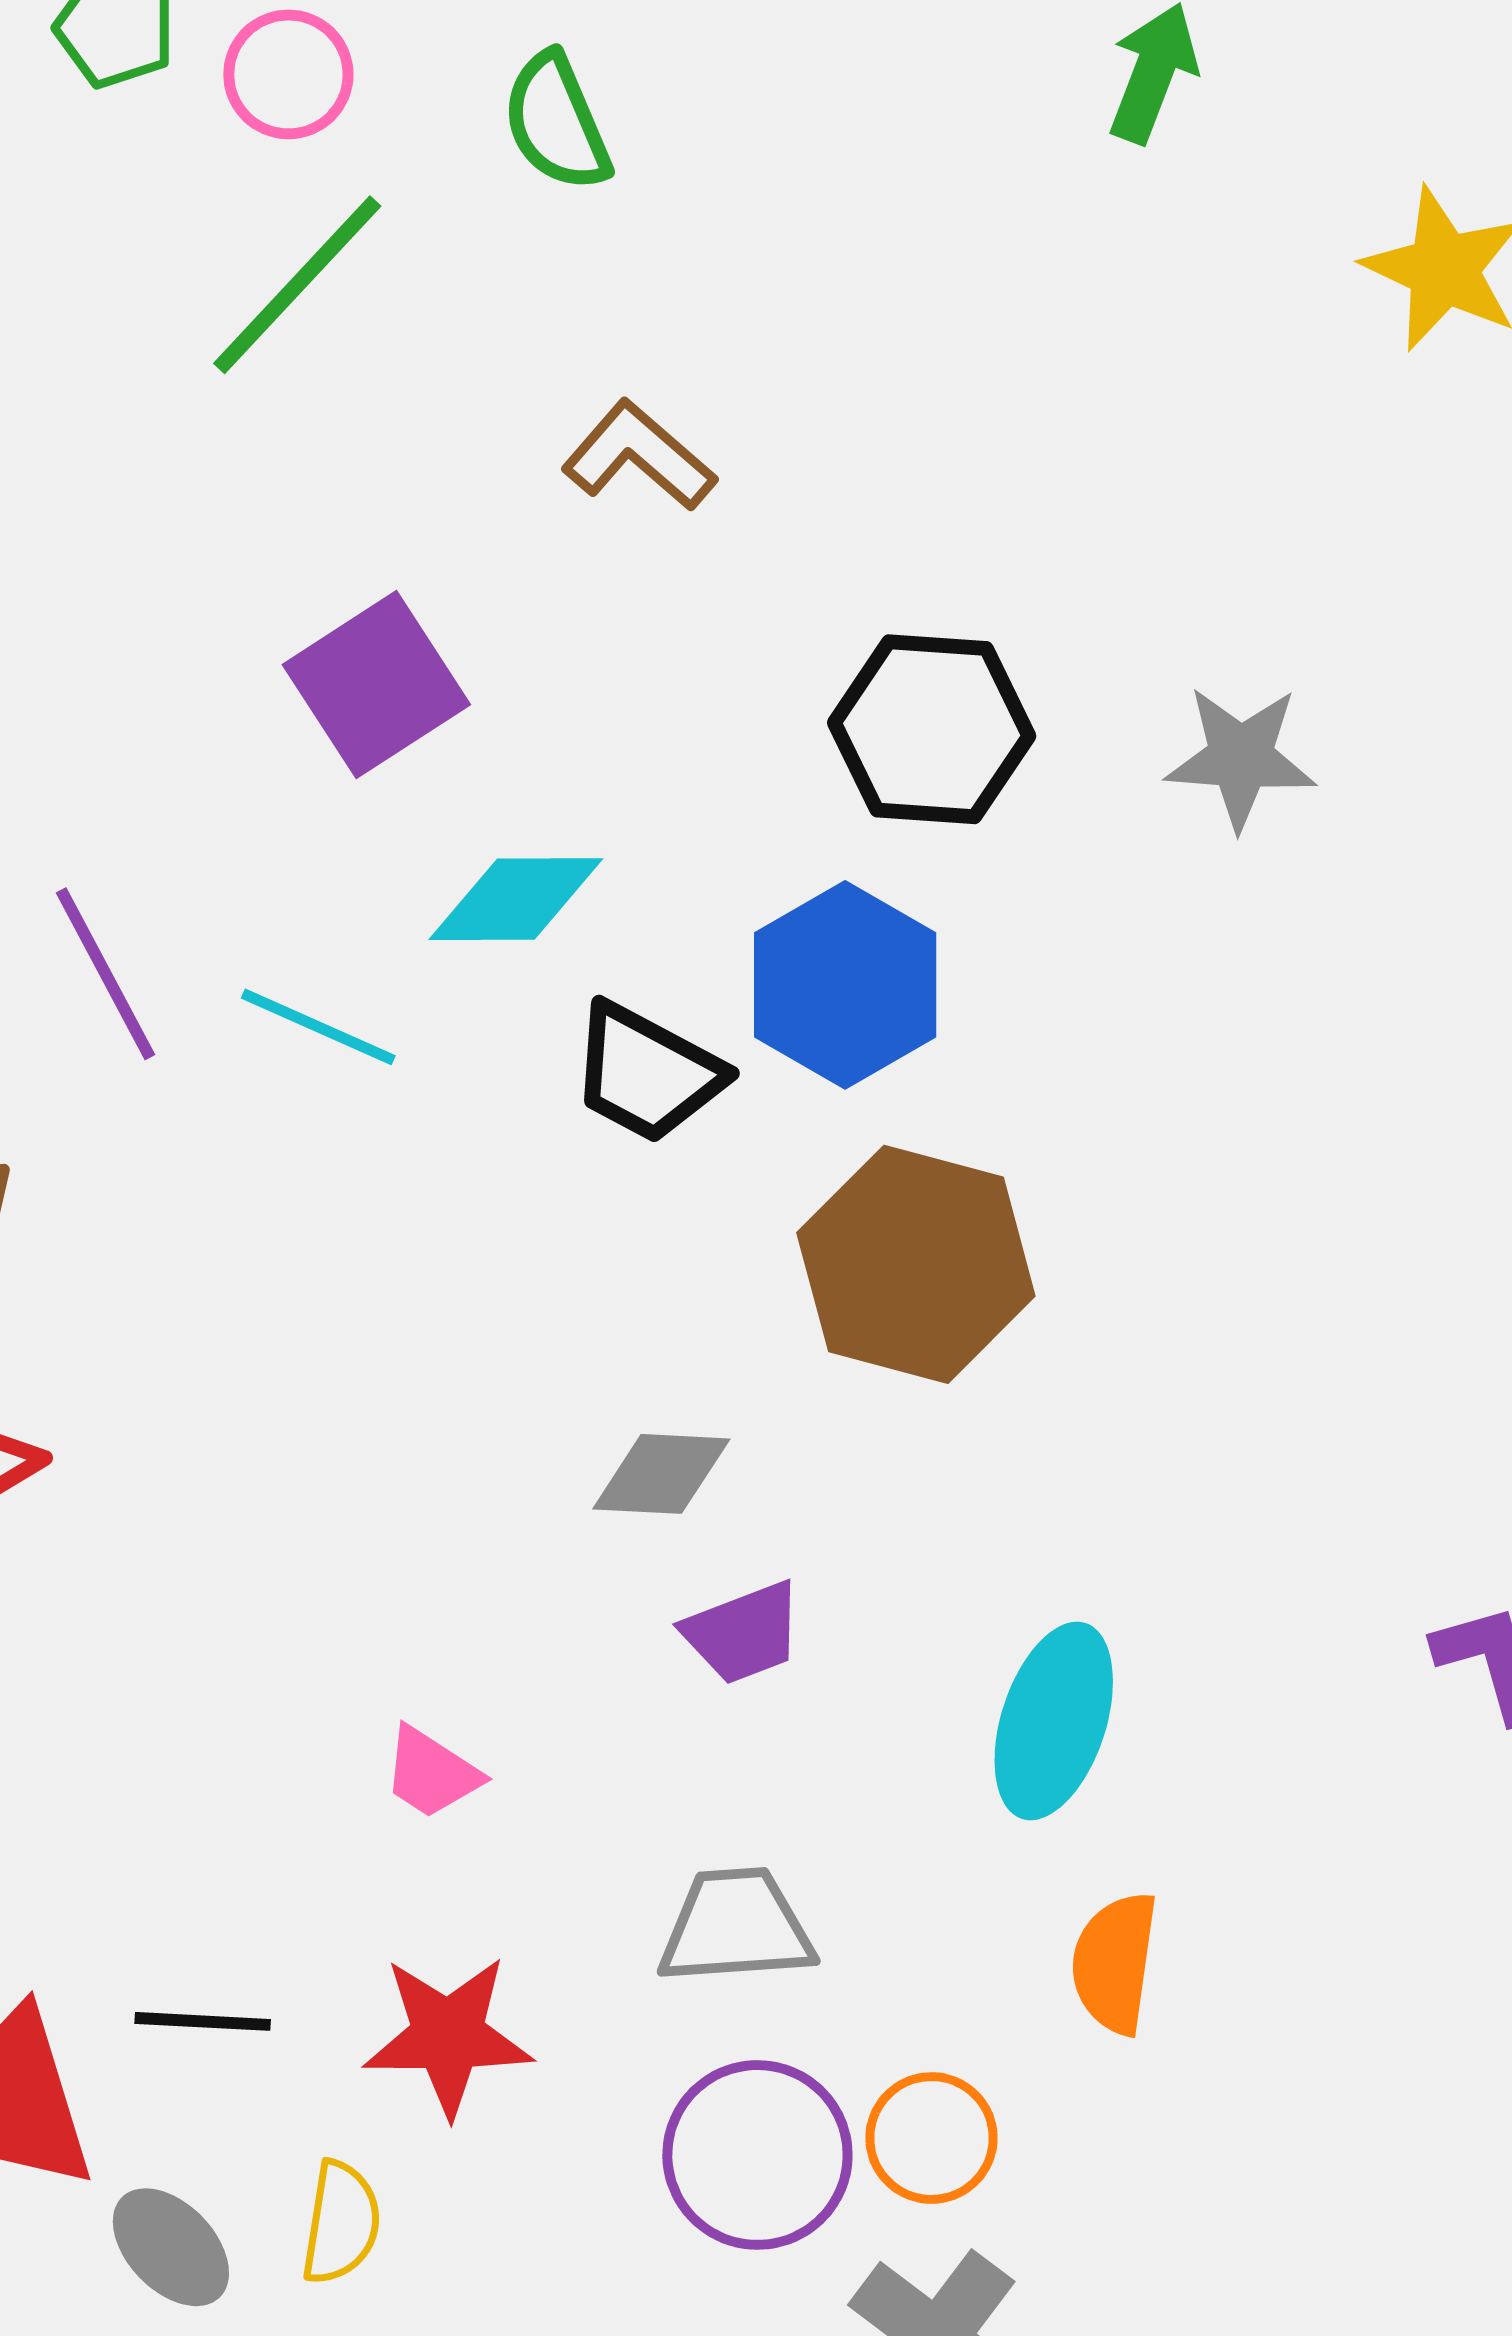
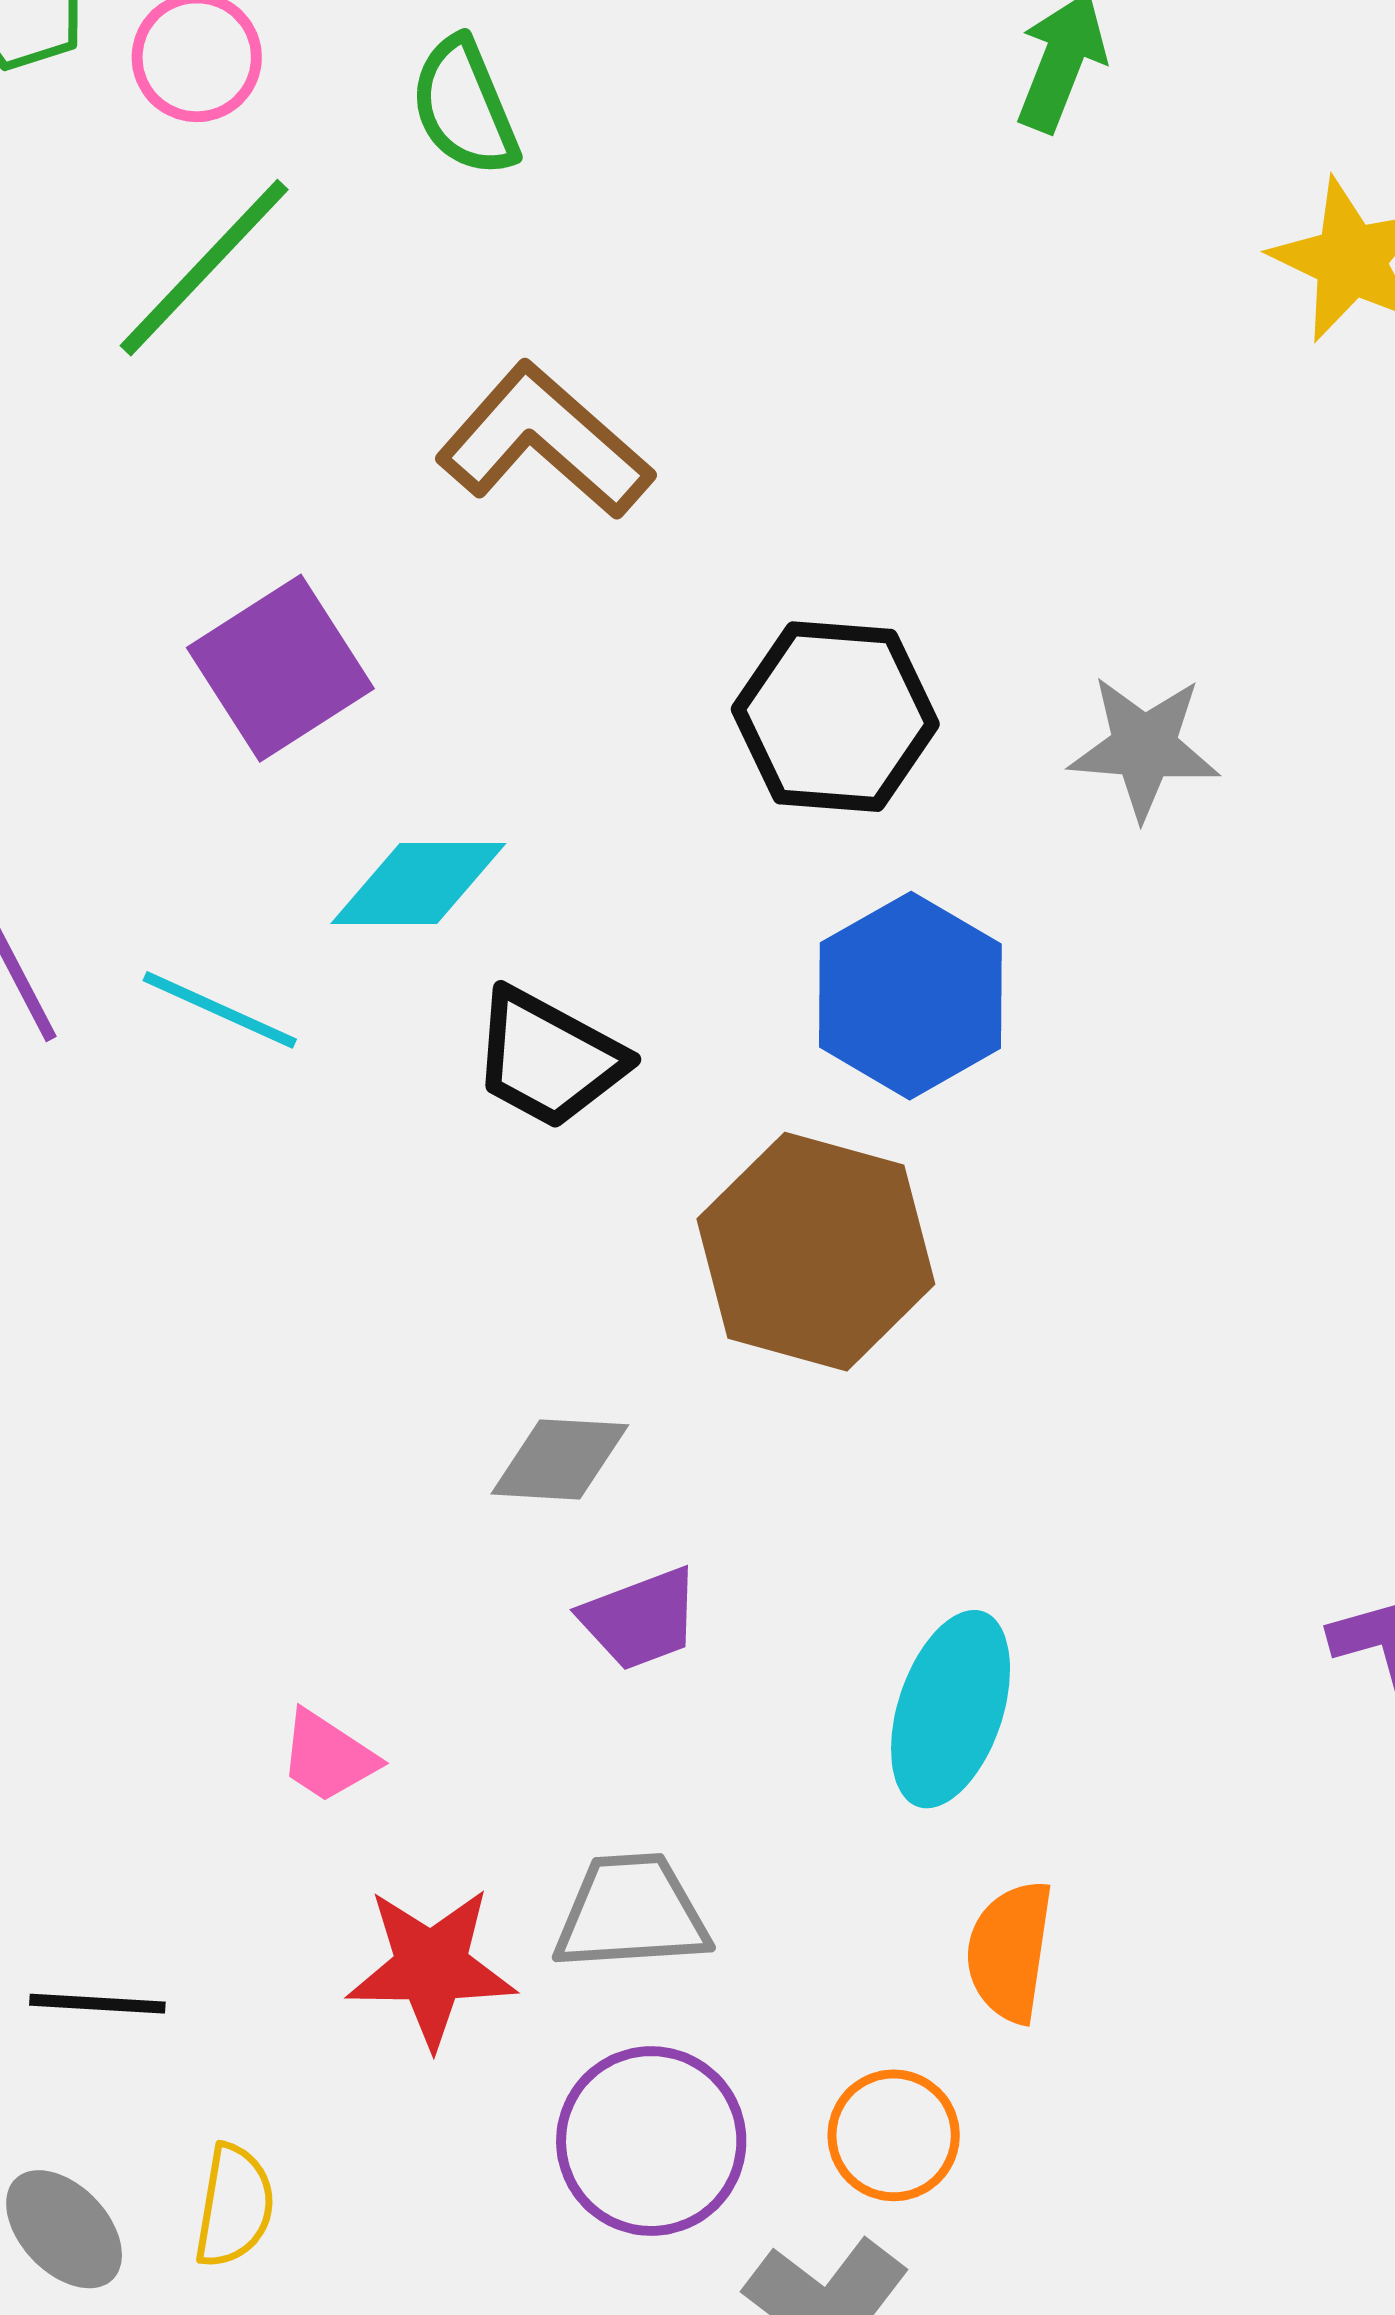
brown L-shape: (639, 456) -> (544, 441), size x1.4
blue hexagon: (845, 985) -> (910, 996), moved
red star: (448, 2036) -> (431, 1967), moved
orange circle: (932, 2138) -> (894, 2135), moved

